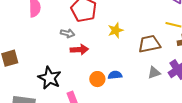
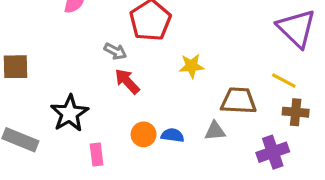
red arrow: (79, 50) -> (127, 81), turned -144
gray triangle: (154, 73) -> (215, 131), moved

